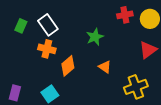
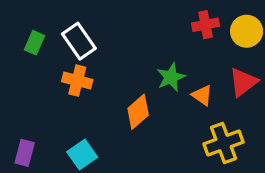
green star: (95, 37) -> (171, 77), moved
orange diamond: (68, 66) -> (138, 112), moved
orange triangle: (105, 67) -> (202, 95), moved

